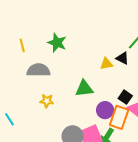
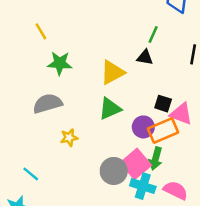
yellow line: (22, 45) -> (41, 31), moved
yellow triangle: (106, 64) -> (112, 72), moved, size x1.5
orange rectangle: (119, 117) -> (163, 130), turned 65

